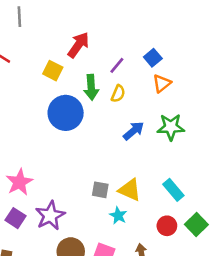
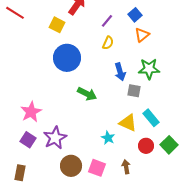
green arrow: (91, 87) -> (87, 94), moved, turned -60
blue arrow: (134, 131) -> (120, 72), turned 114
gray square: (100, 190) -> (134, 91), moved
yellow triangle: (130, 190) -> (128, 123), moved

